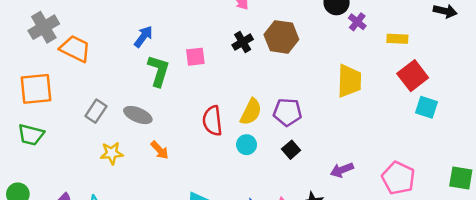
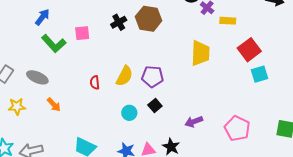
yellow rectangle: (397, 39) -> (228, 21), moved
green L-shape: (159, 71) -> (54, 44), turned 120
cyan square: (426, 107) -> (260, 74), turned -36
red semicircle: (212, 121) -> (95, 83), size x0.6
cyan circle: (247, 145) -> (129, 113), moved

